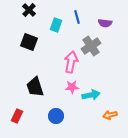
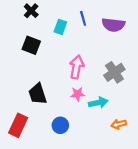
purple semicircle: (105, 23) -> (113, 25), size x1.5
gray cross: (91, 46) -> (114, 72), moved
red rectangle: (17, 116) -> (18, 125), size x1.5

